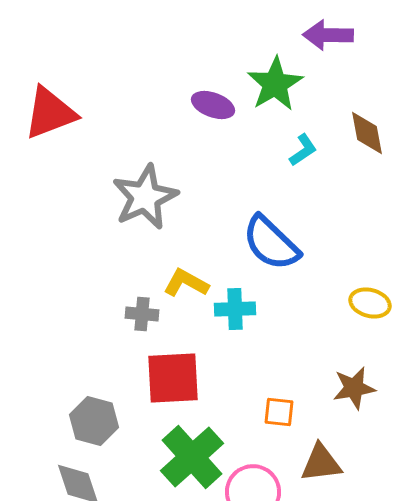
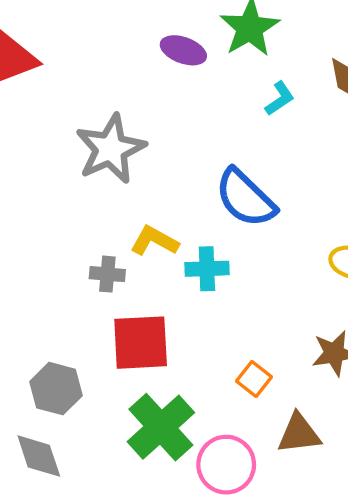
orange square: (279, 412) -> (254, 379), turned 32

